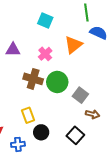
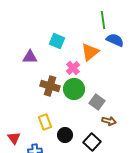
cyan square: (45, 21) -> (57, 41), moved
pink cross: (45, 54) -> (73, 68), moved
black circle: (41, 132) -> (65, 135), moved

